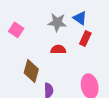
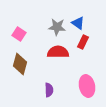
red semicircle: (58, 49) -> (58, 52), size x1.5
brown diamond: (31, 71) -> (20, 64), moved

